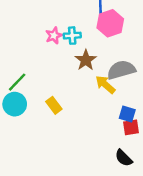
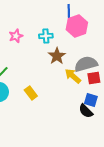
pink star: (54, 36) -> (16, 36), moved
red square: (131, 127) -> (94, 78), moved
black semicircle: (124, 158) -> (86, 111), moved

